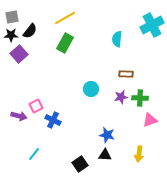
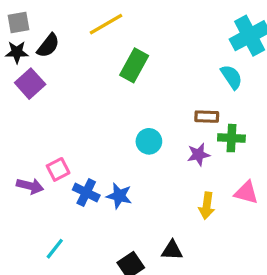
cyan semicircle: (117, 39) -> (231, 77), moved, turned 140
green rectangle: (65, 43) -> (134, 65), moved
green cross: (140, 98) -> (231, 138), moved
pink triangle: (150, 120) -> (246, 193), turned 35
blue star: (107, 135) -> (119, 196), moved
yellow arrow: (139, 154) -> (207, 206), moved

